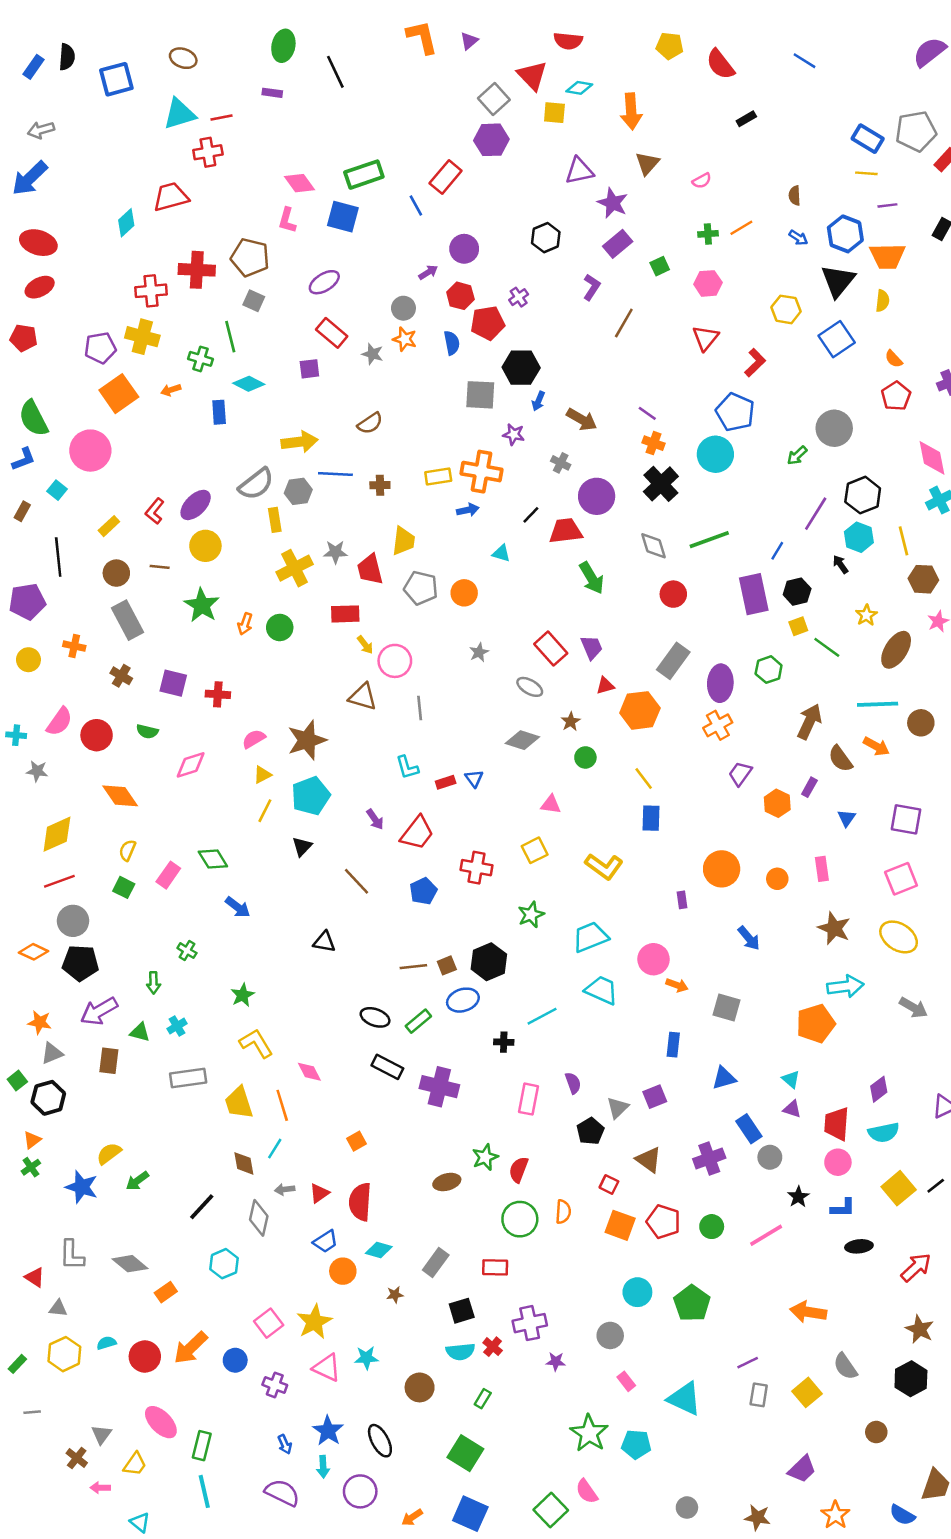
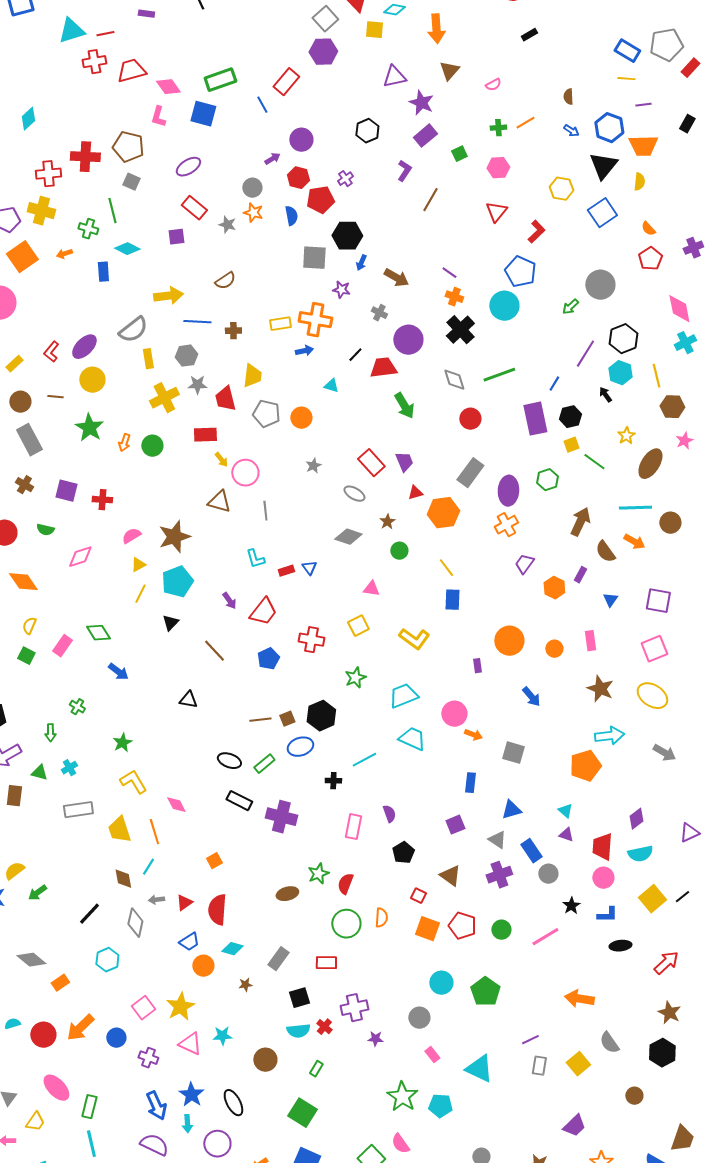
red trapezoid: (171, 197) -> (131, 71), moved
gray hexagon: (298, 491) -> (186, 356), moved
gray triangle: (618, 1108) -> (497, 840), moved, turned -42
blue arrow: (285, 1444) -> (156, 1106), size x1.8

